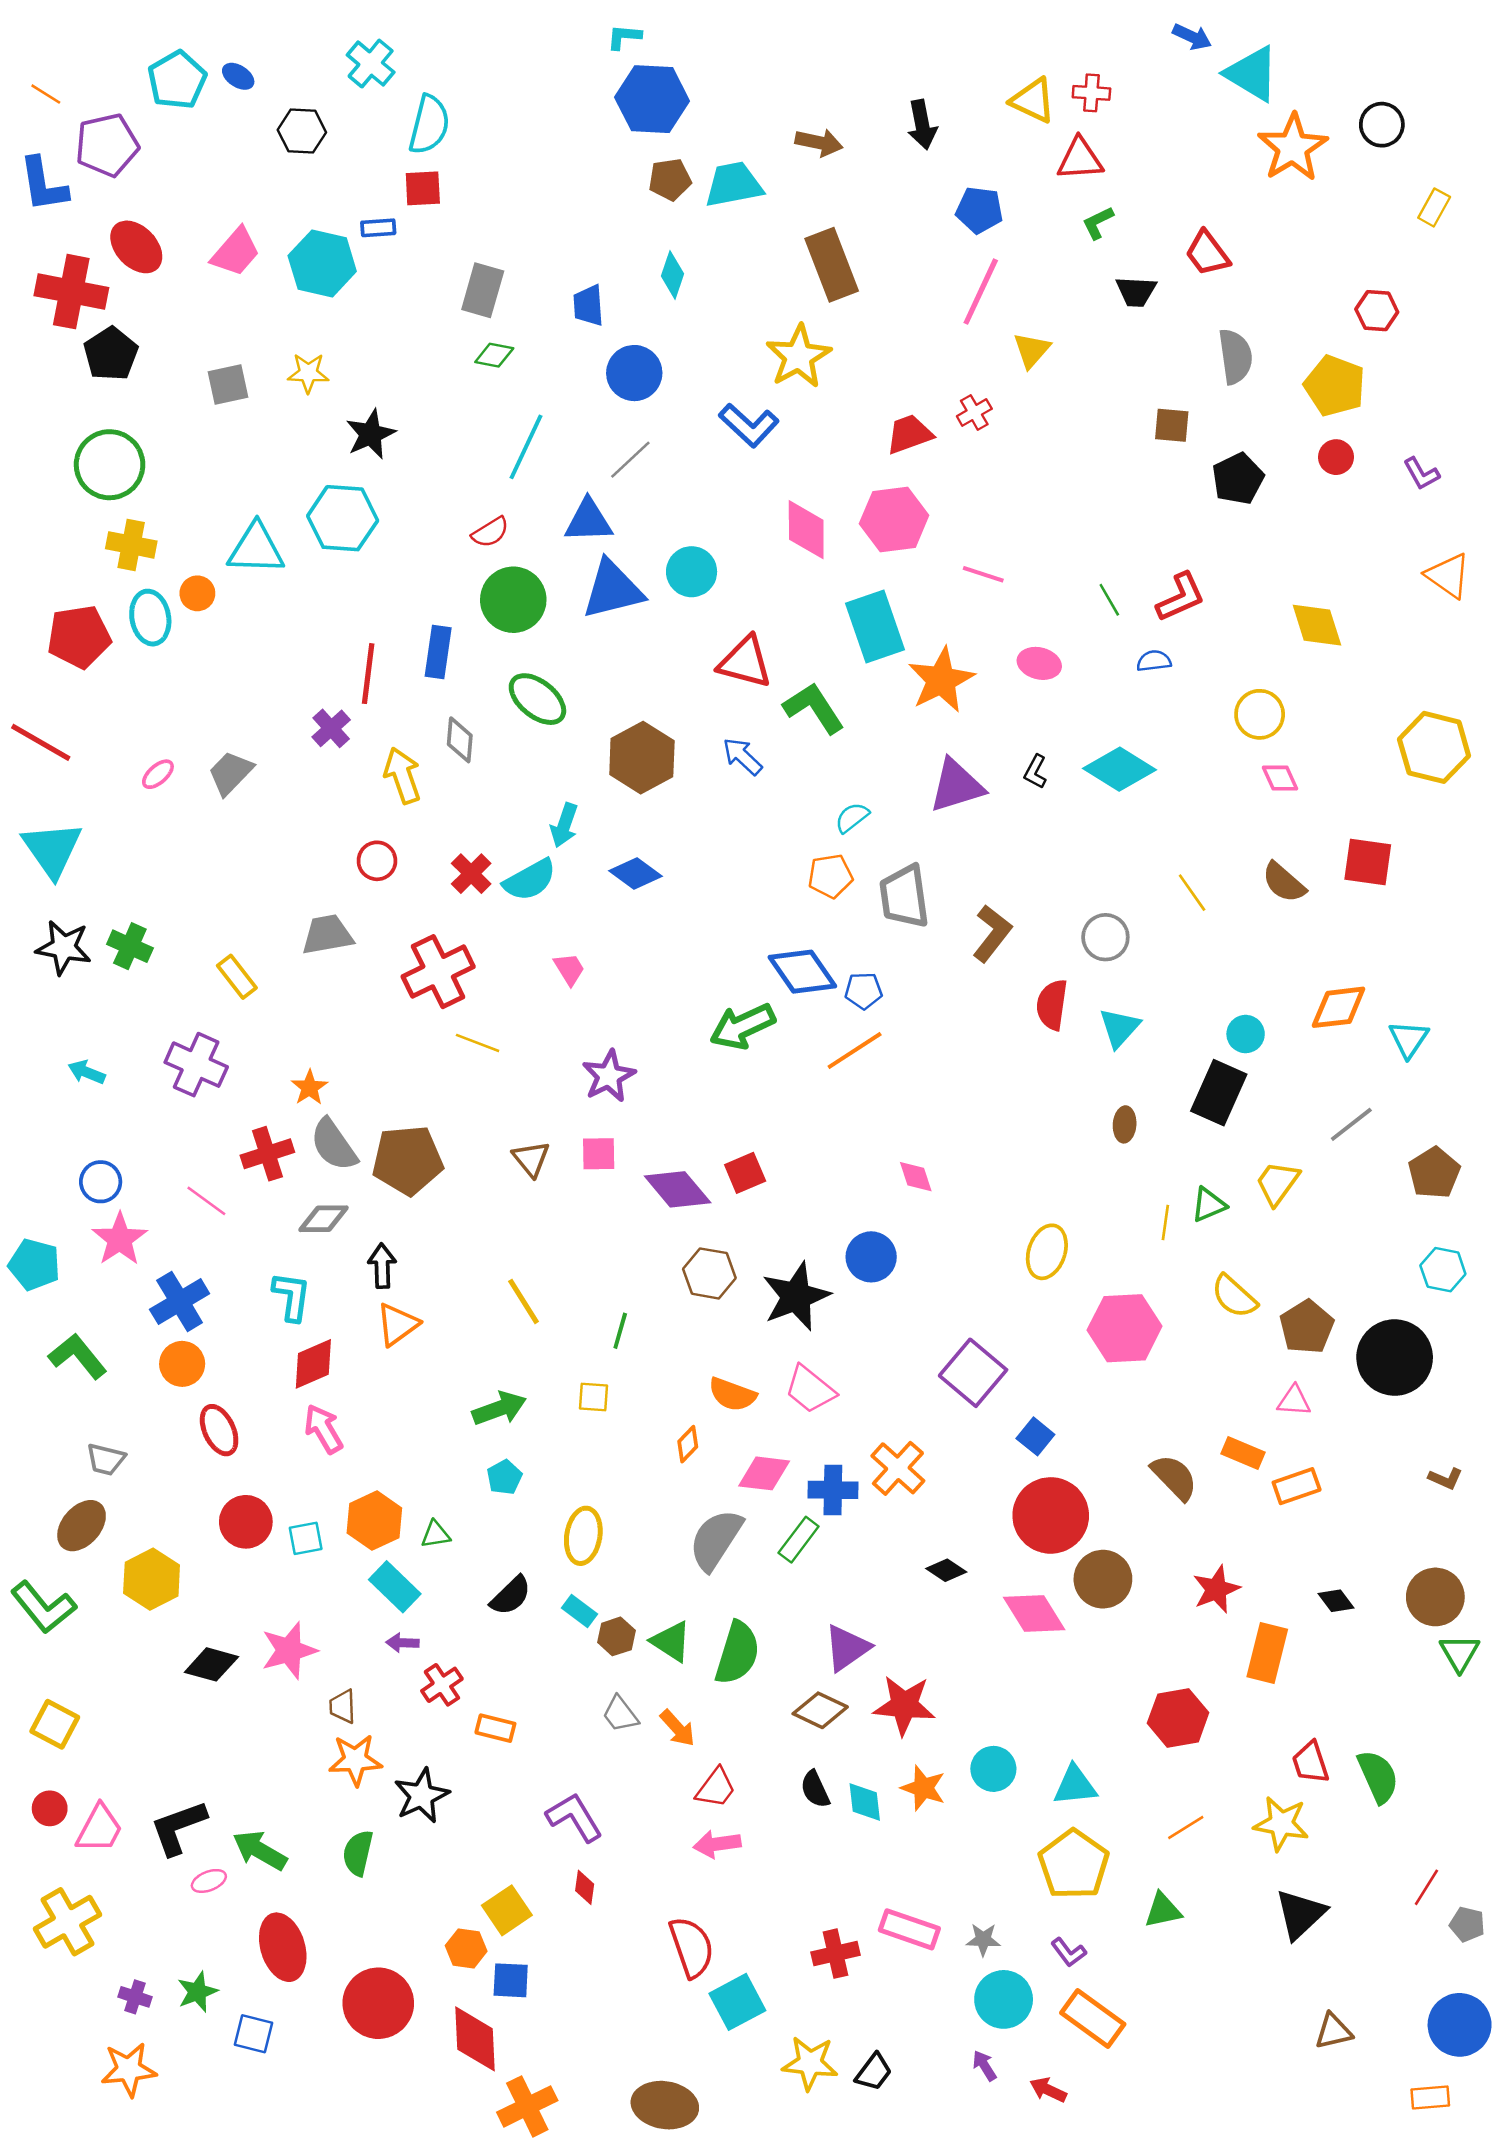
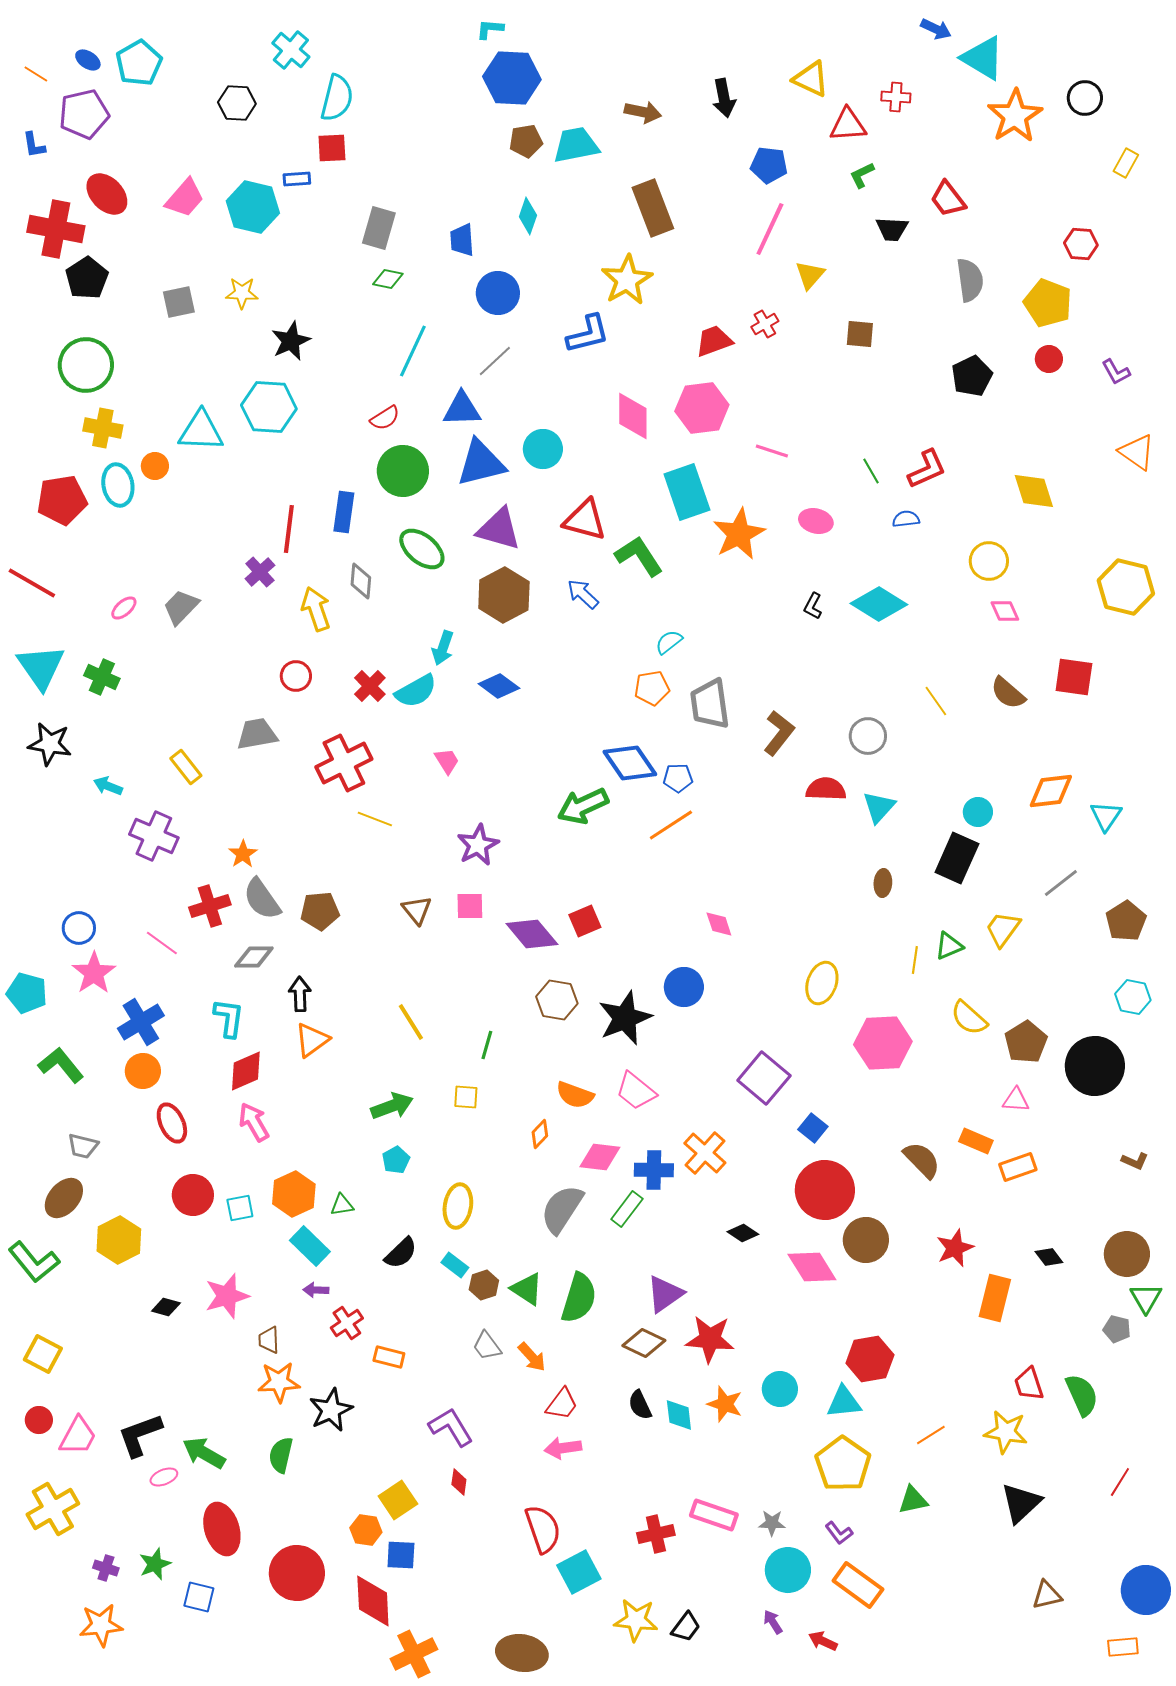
blue ellipse: (238, 76) -> (88, 60), moved
red cross: (1091, 93) -> (896, 97), moved
blue L-shape: (43, 185) -> (34, 145), size x0.6
blue L-shape: (749, 425) -> (588, 334), turned -57
brown square: (1172, 425) -> (860, 334), moved
purple triangle: (956, 786) -> (499, 529), moved, turned 33
green cross: (130, 946) -> (102, 677), moved
red semicircle: (1052, 1005) -> (826, 789), turned 84
cyan arrow: (87, 1072) -> (108, 786), moved
brown pentagon: (408, 1160) -> (320, 911), size x0.7
black diamond: (211, 1664) -> (166, 1307), size x0.7
red hexagon: (1178, 1718) -> (870, 1359), moved
gray pentagon: (1467, 1924) -> (1117, 1329), moved

